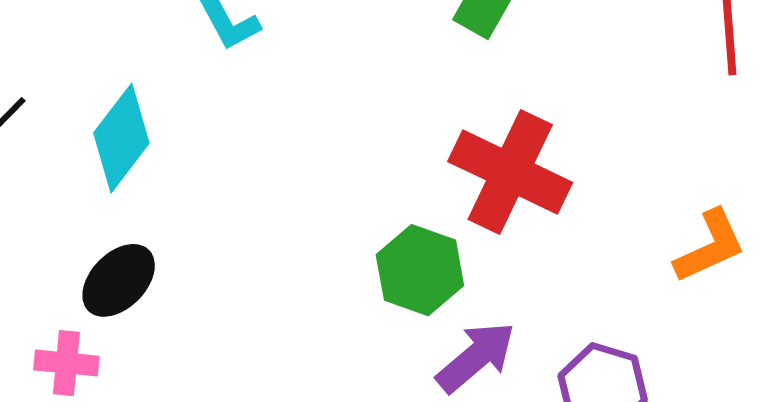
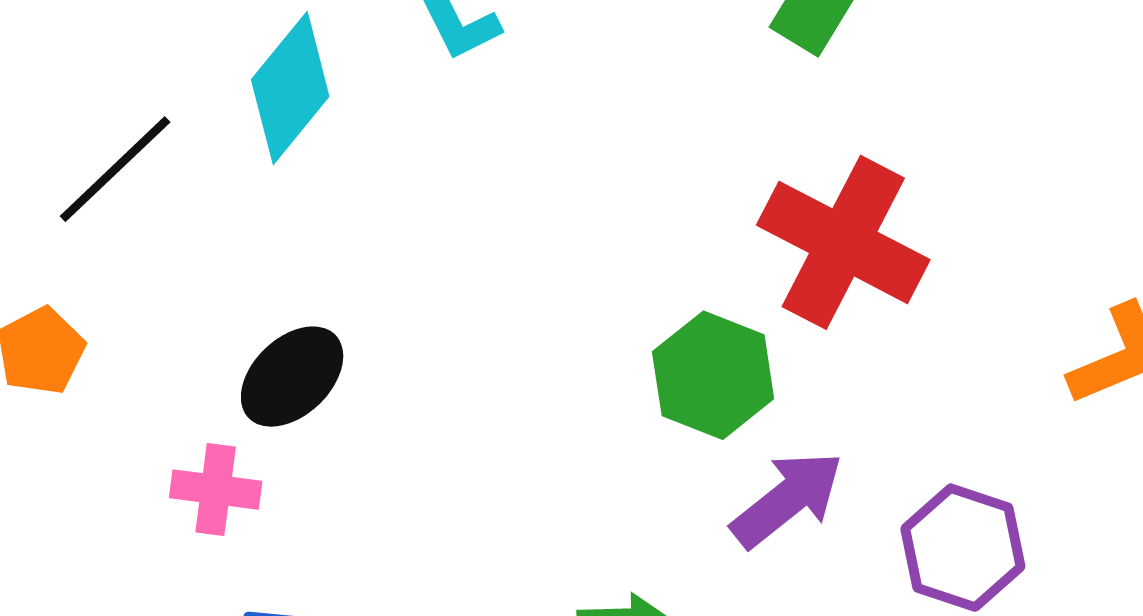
cyan diamond: (121, 138) -> (290, 88), moved

